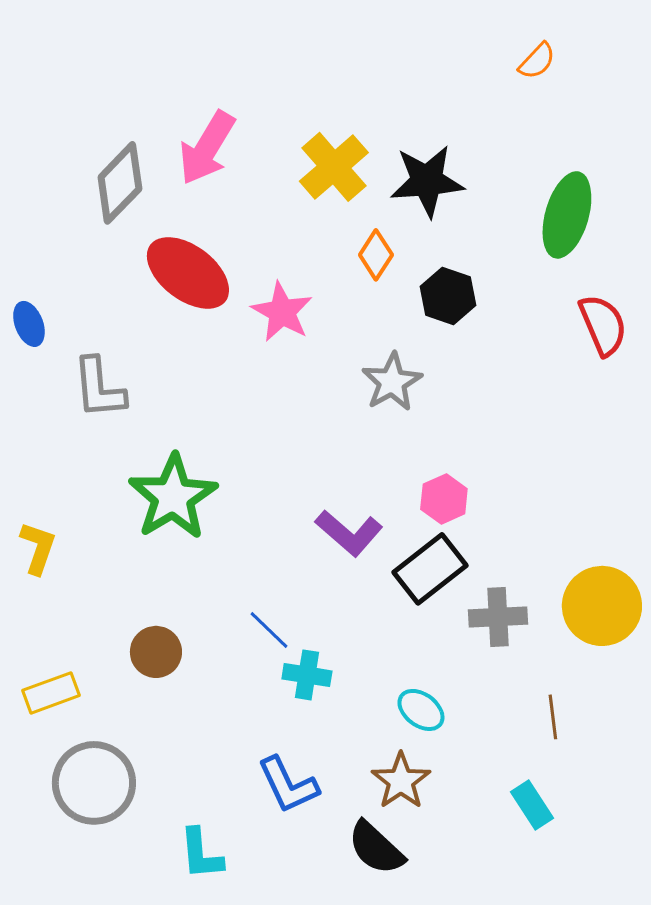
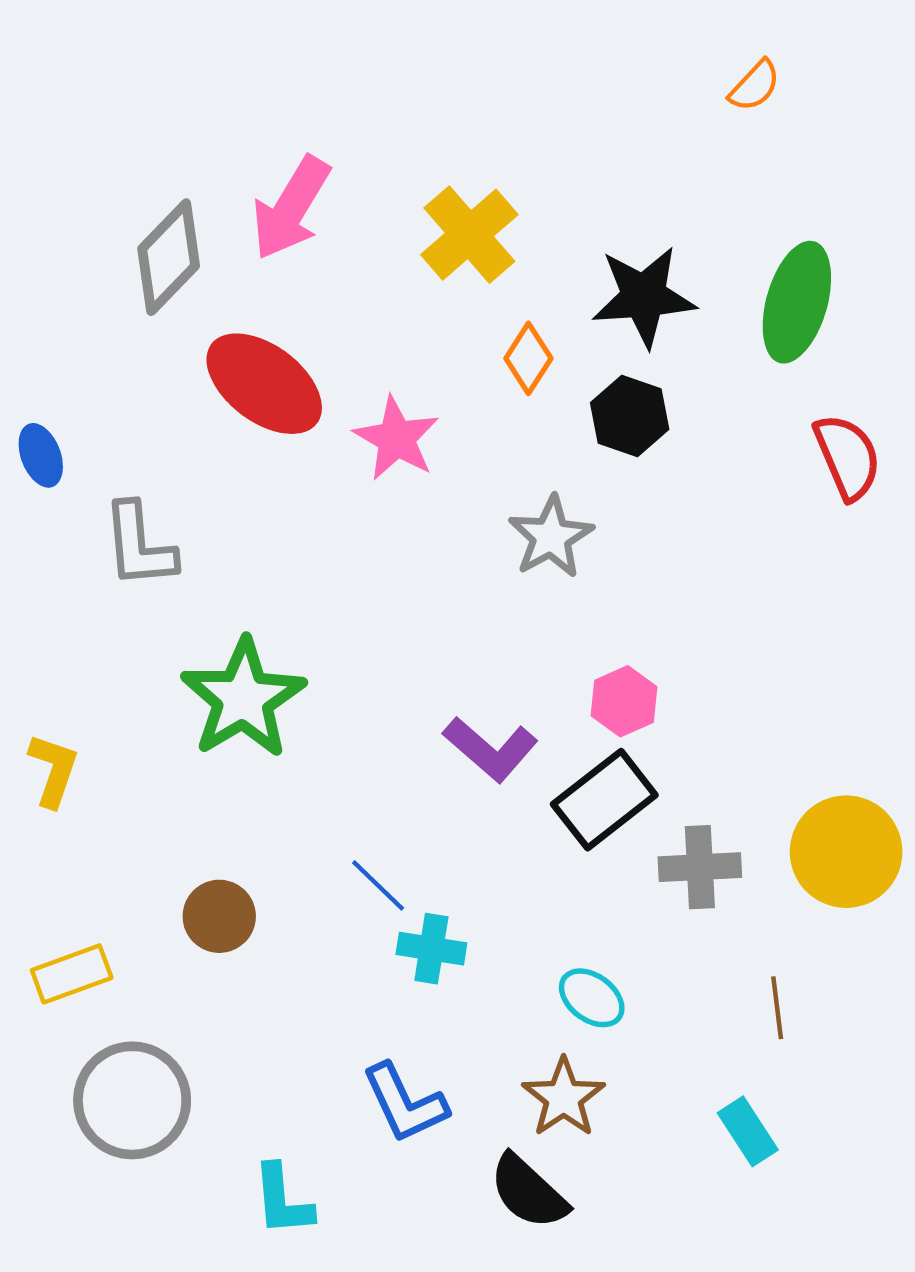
black star: (427, 181) -> (644, 297), moved

